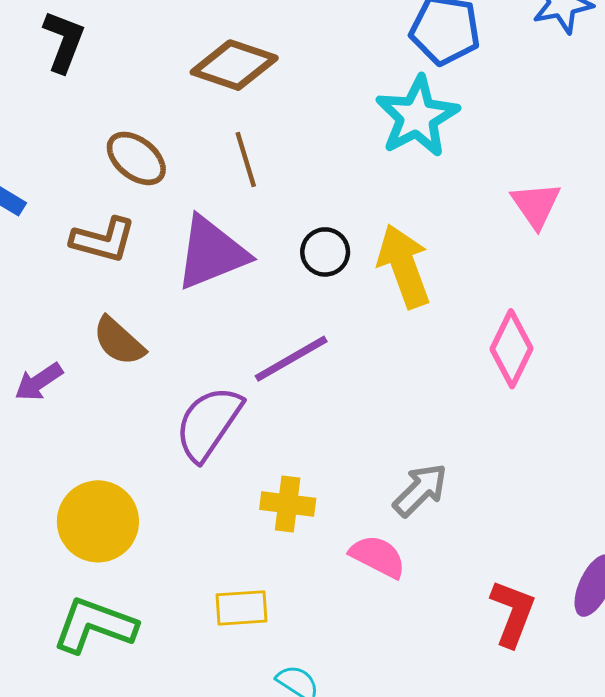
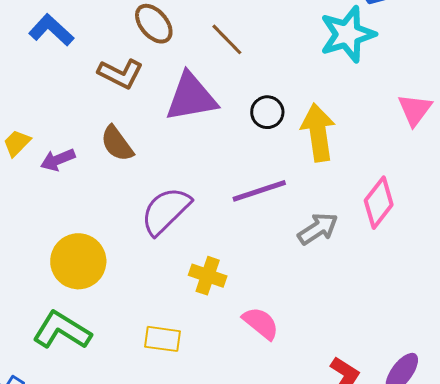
brown line: (246, 160) -> (227, 39), turned -39
purple line: (291, 359) -> (259, 191), moved
gray arrow: (420, 490) -> (318, 229), moved

